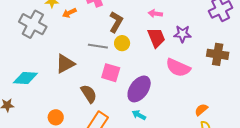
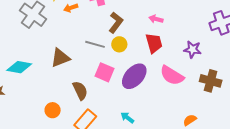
purple star: (182, 34) -> (192, 49), moved
brown cross: (218, 54) -> (211, 81), moved
purple ellipse: (139, 89) -> (134, 76), moved
orange circle: (56, 117) -> (53, 110), moved

